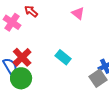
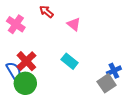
red arrow: (31, 11) -> (46, 12), moved
pink triangle: (78, 13) -> (74, 24), moved

